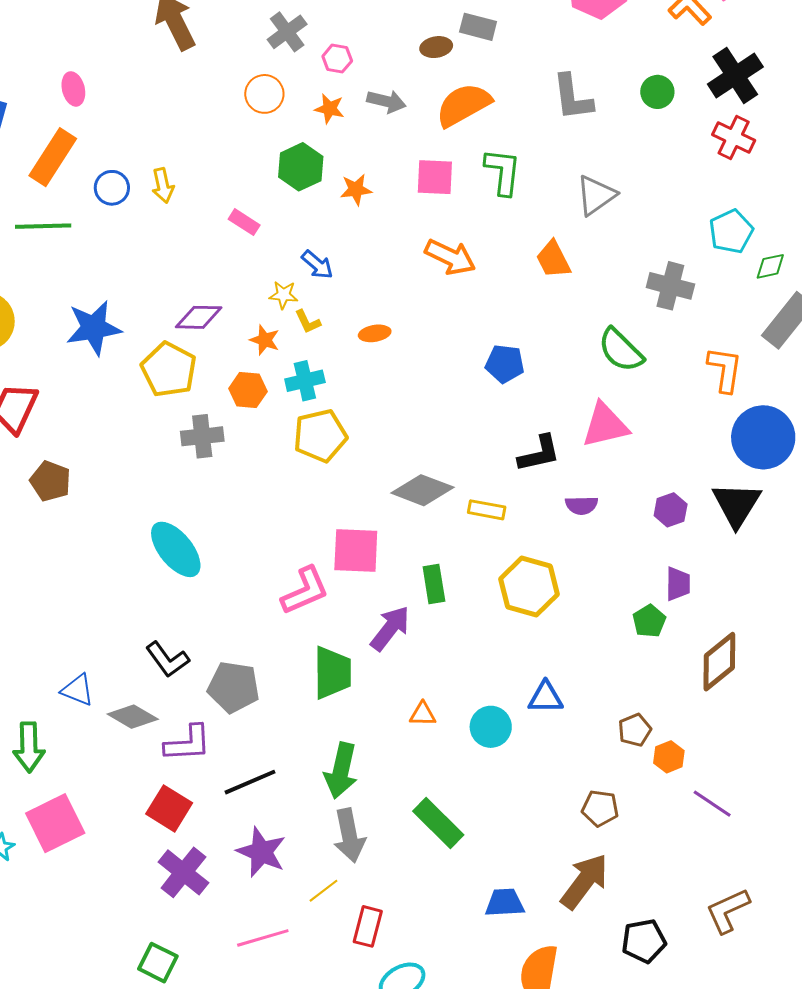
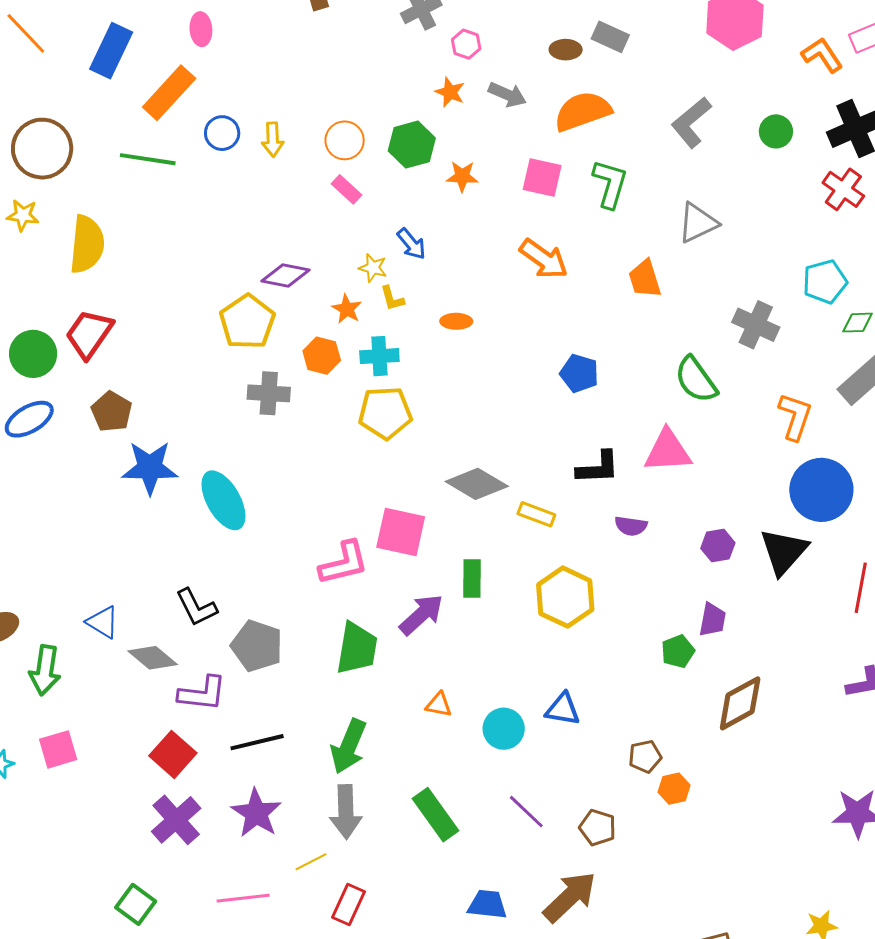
orange circle: (264, 94) -> (345, 140), moved
gray L-shape: (572, 97) -> (691, 122), turned 48
blue star: (94, 328) -> (150, 468), moved
purple line: (712, 804) -> (526, 812), moved
pink square: (55, 823) -> (58, 749), size x0.7

